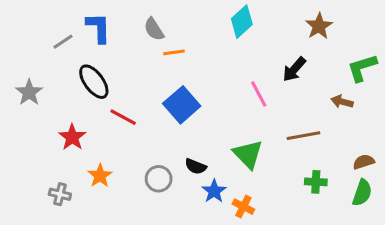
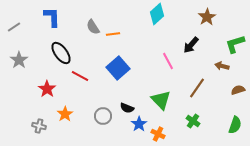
blue L-shape: (98, 28) -> (52, 17), moved
gray semicircle: (154, 29) -> (93, 27), moved
gray line: (63, 42) -> (14, 27), moved
brown line: (304, 136) -> (197, 88), turned -45
brown semicircle: (364, 162) -> (238, 90), moved
green cross: (316, 182) -> (193, 121), moved, turned 32

